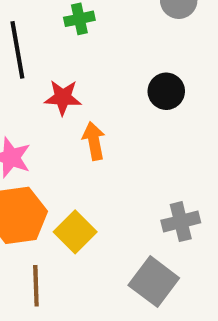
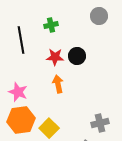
black circle: (166, 91) -> (77, 56), moved
red star: (63, 97) -> (55, 57), moved

